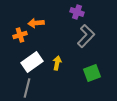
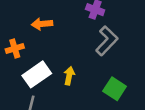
orange cross: (20, 35) -> (15, 49), moved
green square: (92, 73) -> (115, 89), turned -36

